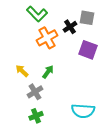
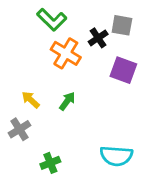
orange cross: (47, 38) -> (66, 53), turned -30
gray cross: (35, 92) -> (19, 129), moved

